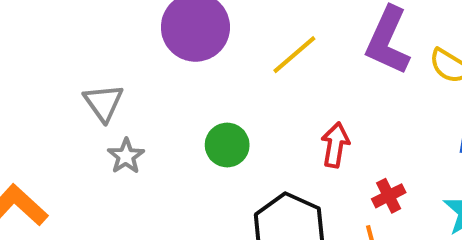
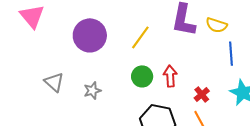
green circle: (227, 145) -> (142, 76), moved
gray star: (126, 156) -> (92, 91), moved, turned 30

